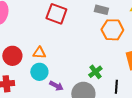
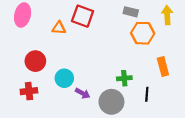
orange triangle: (39, 53) -> (59, 28), moved
green cross: (95, 72) -> (124, 78), turned 32

